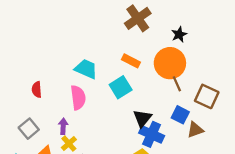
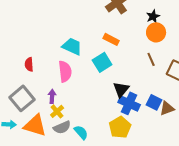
orange circle: (170, 63) -> (156, 32), moved, size x0.7
blue square: (180, 115) -> (154, 102), moved
gray square: (29, 129) -> (22, 98), size x1.4
brown triangle: (195, 130) -> (167, 108), moved

